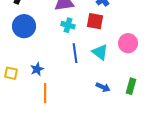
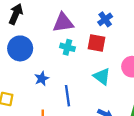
blue line: (75, 53) -> (67, 96), moved
blue star: (37, 69) -> (42, 79), moved

